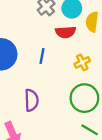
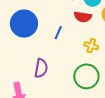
yellow cross: (82, 62) -> (91, 46), turned 32

